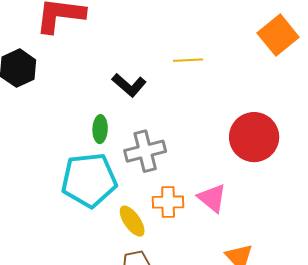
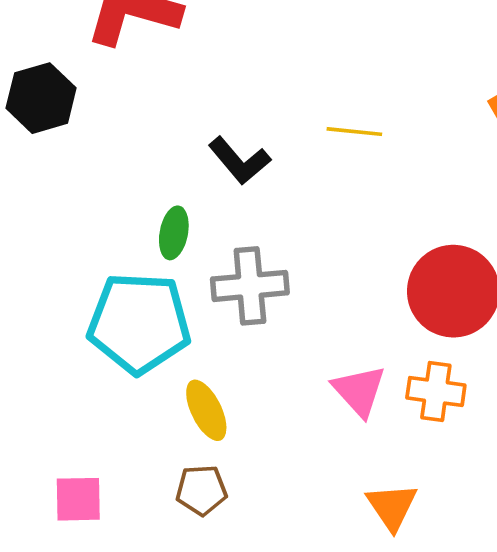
orange cross: (168, 202) -> (436, 392), moved

